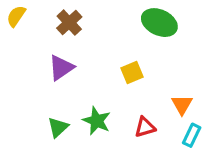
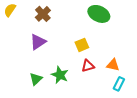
orange triangle: (182, 105) -> (113, 65), turned -48
red triangle: (145, 127) -> (88, 66), moved

